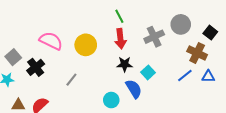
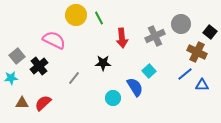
green line: (119, 16) -> (99, 18), moved
yellow circle: (86, 45) -> (76, 15), moved
black star: (125, 64) -> (103, 63), moved
blue triangle: (208, 77) -> (202, 85), moved

